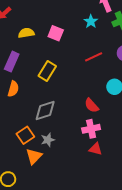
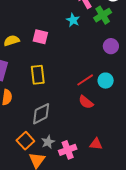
red line: (94, 57) -> (85, 80), moved
yellow rectangle: (47, 71) -> (38, 75), turned -30
pink cross: (91, 129) -> (68, 150), moved

